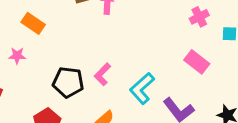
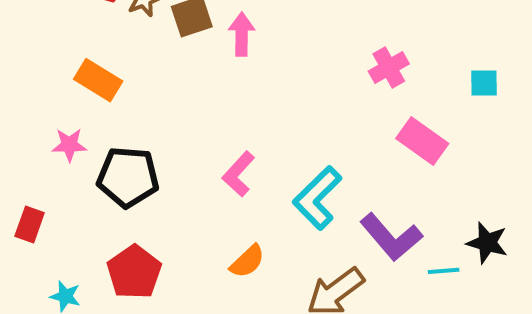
pink cross: (199, 17) -> (389, 68), moved
black pentagon: (68, 82) -> (128, 177), moved

